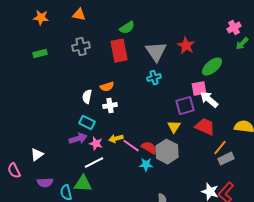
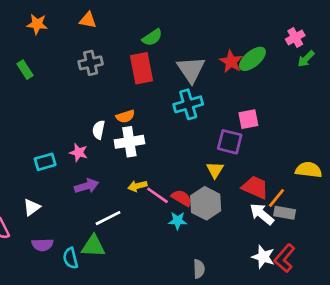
green rectangle: (40, 54) -> (25, 70), moved, turned 72
green ellipse: (212, 67) -> (252, 59), moved
cyan cross: (154, 78) -> (188, 104), size x1.5
white arrow: (209, 100) -> (262, 214), moved
white cross: (110, 106) -> (129, 142), size x1.5
purple square: (185, 106) -> (230, 142), turned 30
cyan rectangle: (87, 123) -> (45, 162), moved, turned -42
red trapezoid: (205, 127) -> (255, 187), moved
pink star: (96, 144) -> (79, 152), moved
gray rectangle: (226, 159) -> (285, 213), turned 35

